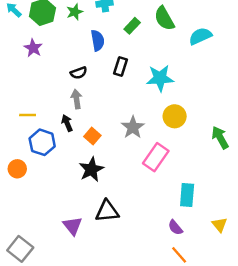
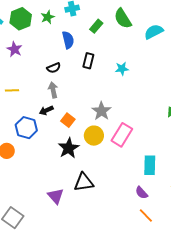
cyan star: (160, 78) -> (122, 69), size x0.6
yellow line: (28, 115) -> (12, 90), moved
yellow circle: (175, 116) -> (94, 136), moved
black arrow: (67, 123) -> (46, 110), turned -88

